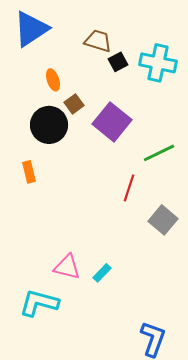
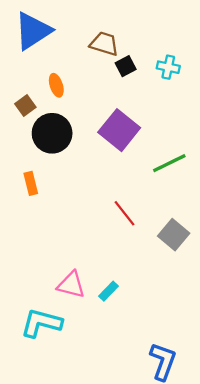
cyan cross: (158, 63) -> (168, 67), size x0.6
brown square: (74, 104) -> (25, 106), moved
red line: (129, 188) -> (125, 213), moved, turned -56

